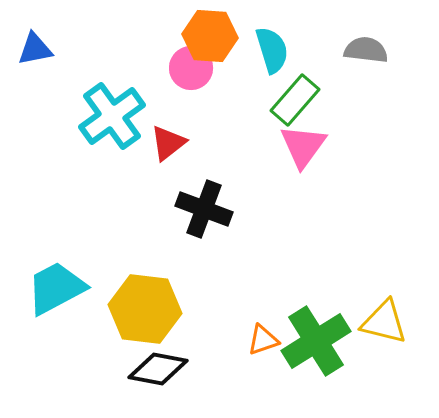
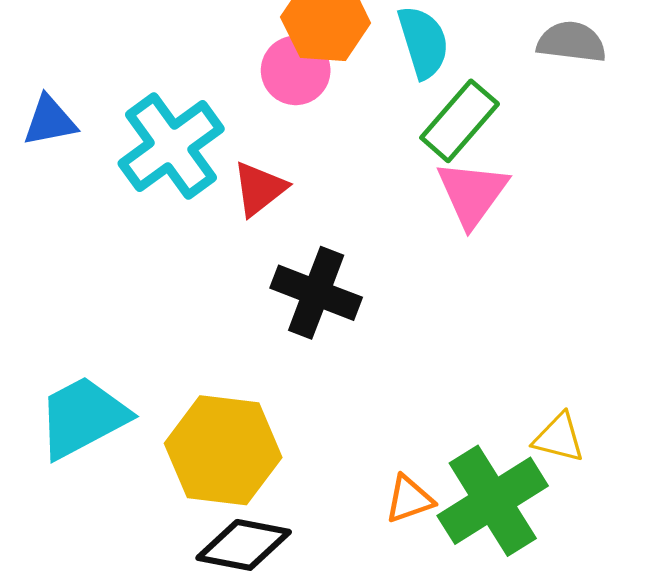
blue triangle: (35, 49) -> (50, 121), moved
yellow triangle: (384, 322) -> (559, 438), moved, size x0.7

